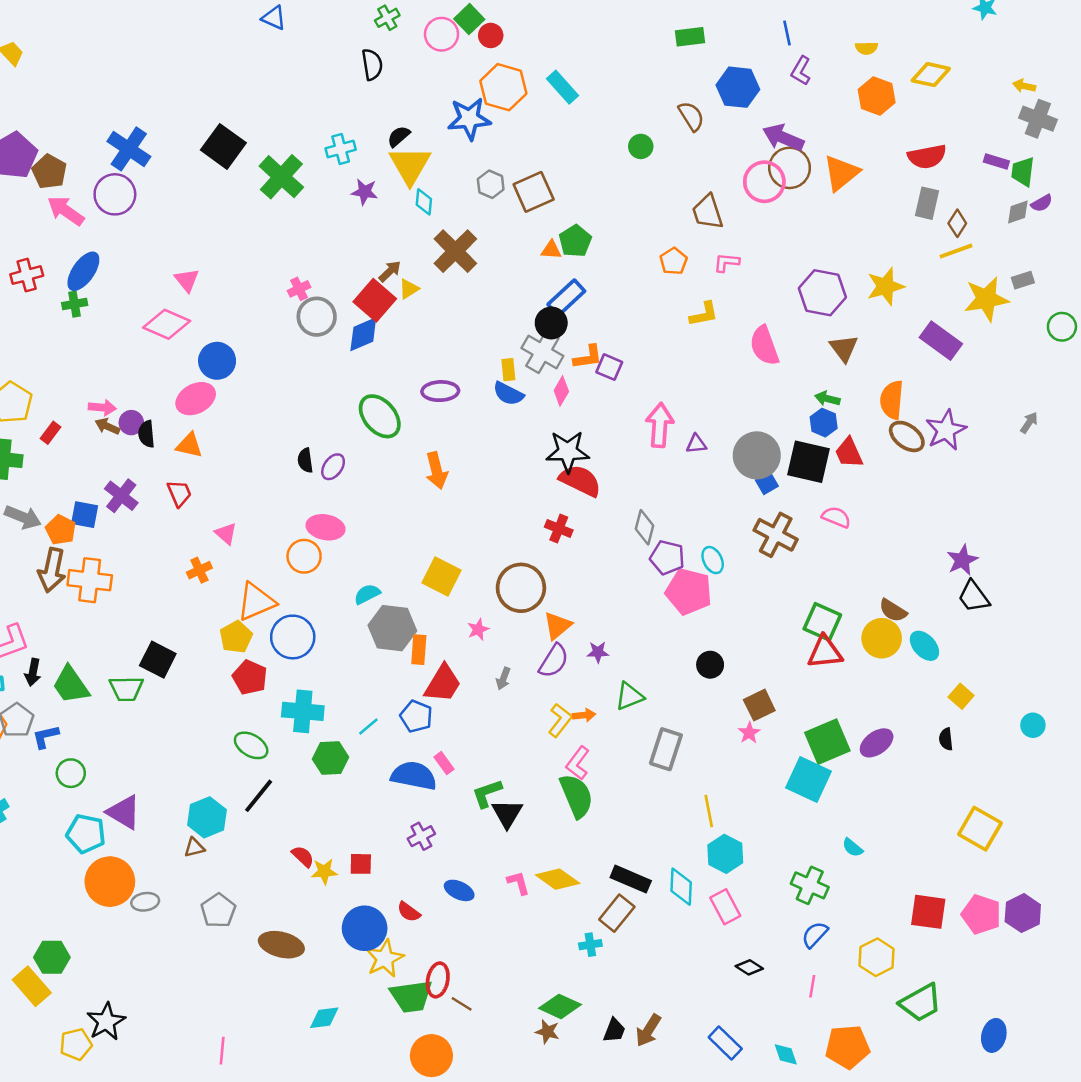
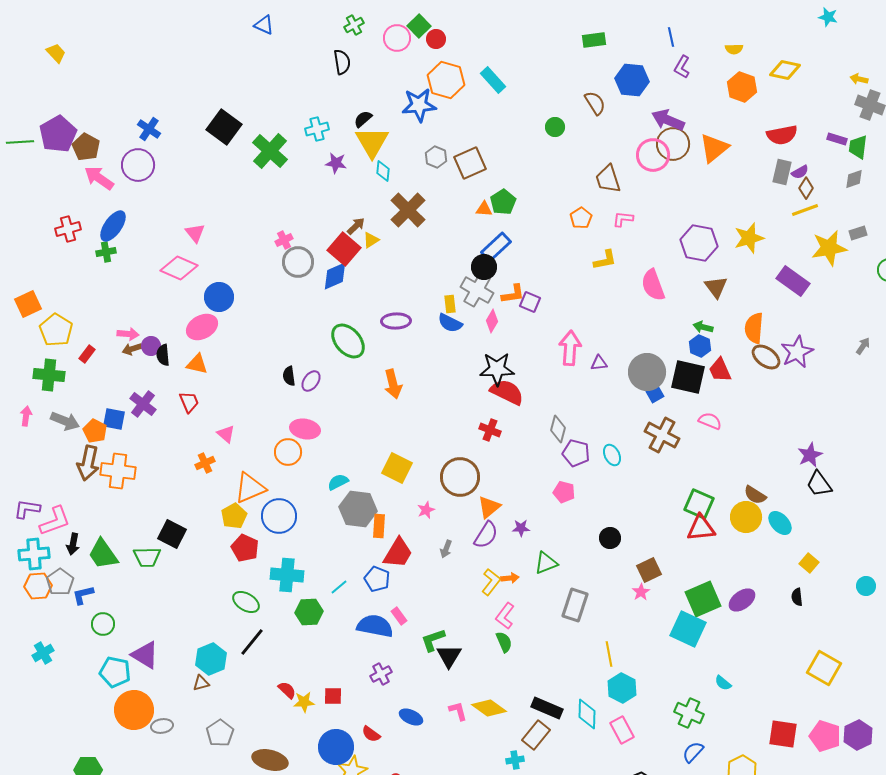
blue cross: (129, 149) -> (149, 129), size x0.7
purple semicircle: (1042, 203) -> (800, 172), moved
brown arrow: (107, 426) -> (132, 349), turned -42
pink pentagon: (689, 592) -> (564, 492), moved, size x0.6
green semicircle: (576, 796) -> (504, 642), size x0.6

